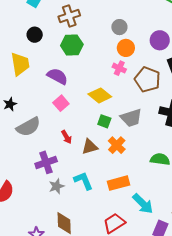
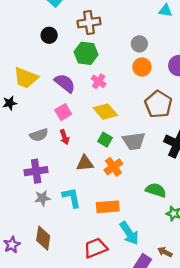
yellow trapezoid: (20, 64) -> (26, 78), moved, turned 110
pink cross: (119, 68) -> (99, 81), moved
gray semicircle: (28, 127) -> (39, 135), moved, size x0.7
red arrow: (67, 137) -> (64, 137), moved

